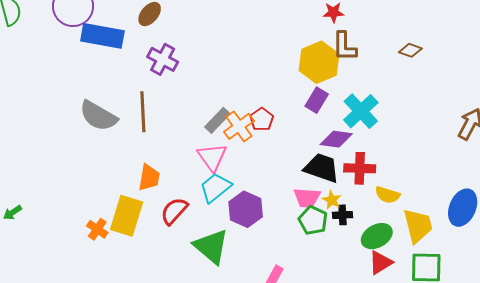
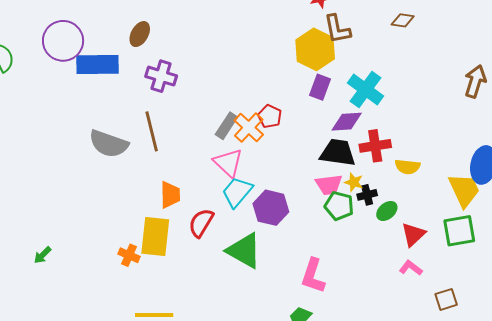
yellow trapezoid: (418, 226) -> (464, 190), moved
green ellipse: (377, 236) -> (387, 211), moved, size x0.7

